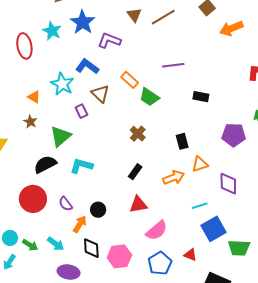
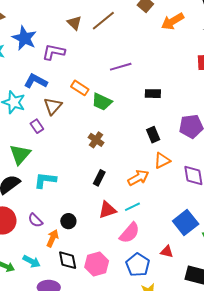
brown triangle: (100, 94) -> (53, 106), turned 36
black rectangle: (182, 141) -> (153, 135), moved
cyan line: (200, 206) -> (132, 207), moved

